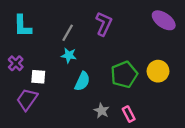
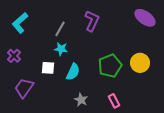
cyan L-shape: (22, 26) -> (20, 23), turned 50
white square: (38, 77) -> (48, 68), moved
gray star: (102, 111) -> (81, 100), moved

